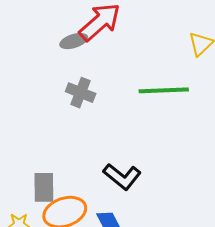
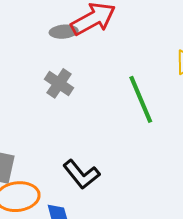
green line: (164, 90) -> (141, 99), turned 57

